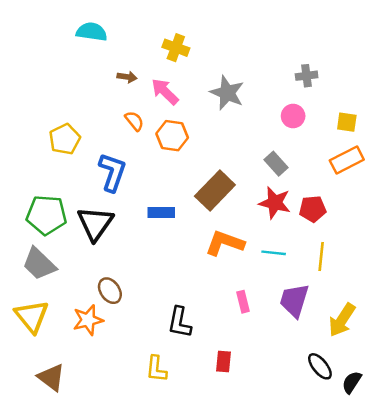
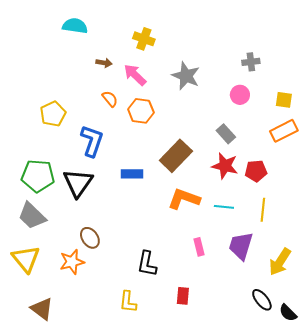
black semicircle: (352, 382) -> (288, 313), turned -78

